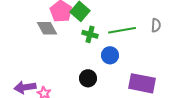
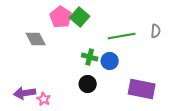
gray diamond: (47, 28) -> (36, 39), moved
green cross: (90, 34) -> (90, 57), moved

